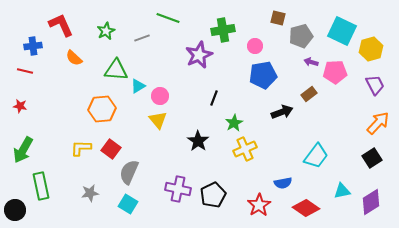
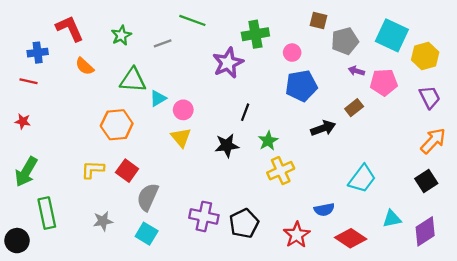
black star: (198, 141) -> (227, 145), moved, turned 30

